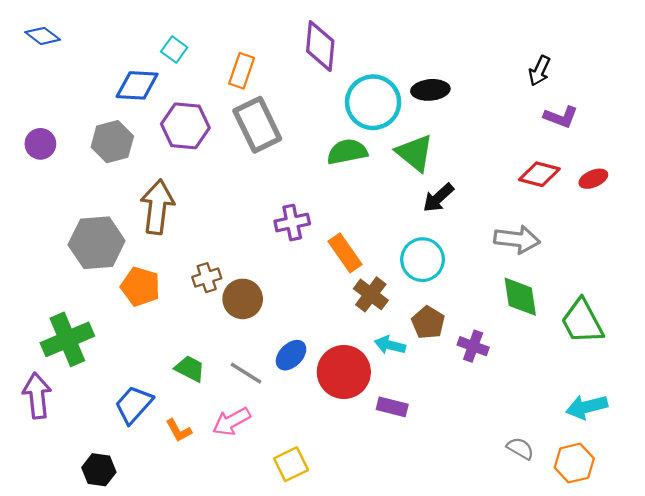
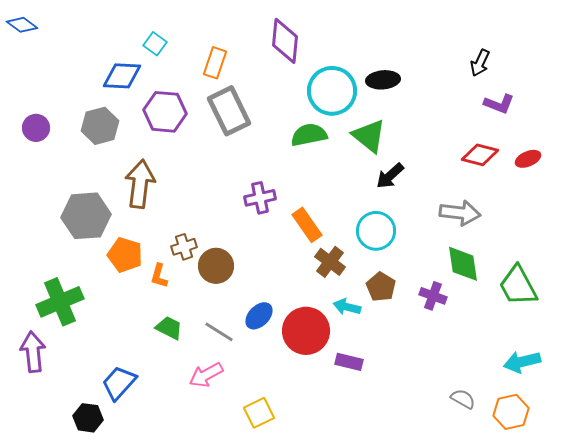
blue diamond: (43, 36) -> (22, 25), moved
purple cross: (473, 346) -> (433, 296), moved
blue trapezoid: (134, 405) -> (119, 383), moved
orange L-shape: (179, 430) -> (159, 276), moved, turned 45

